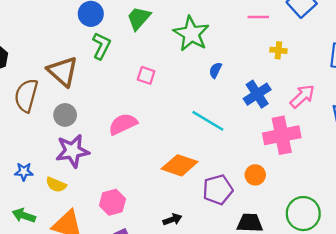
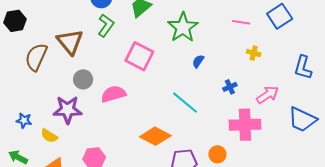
pink square: (146, 75) -> (139, 56), size x1.8
blue cross: (257, 94) -> (230, 87), size x0.6
gray circle: (65, 115) -> (83, 79), moved

